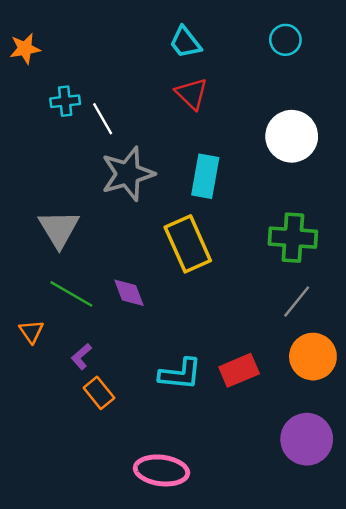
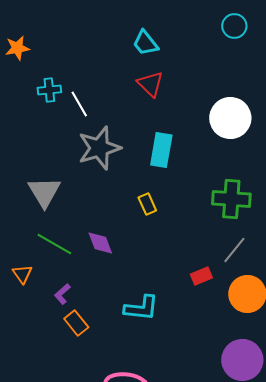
cyan circle: (285, 40) -> (234, 26), moved
yellow rectangle: (188, 244) -> (147, 204), size x0.5
red rectangle: (239, 370) -> (201, 276), moved, size x0.7

